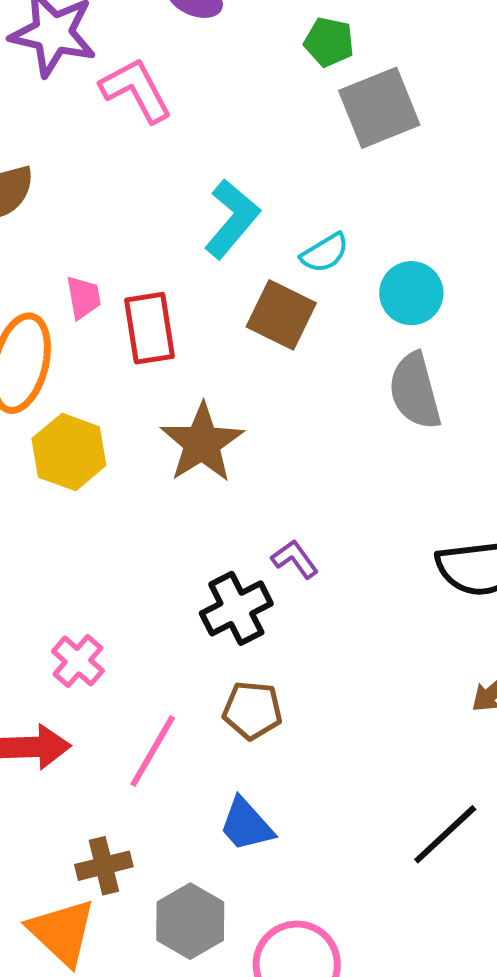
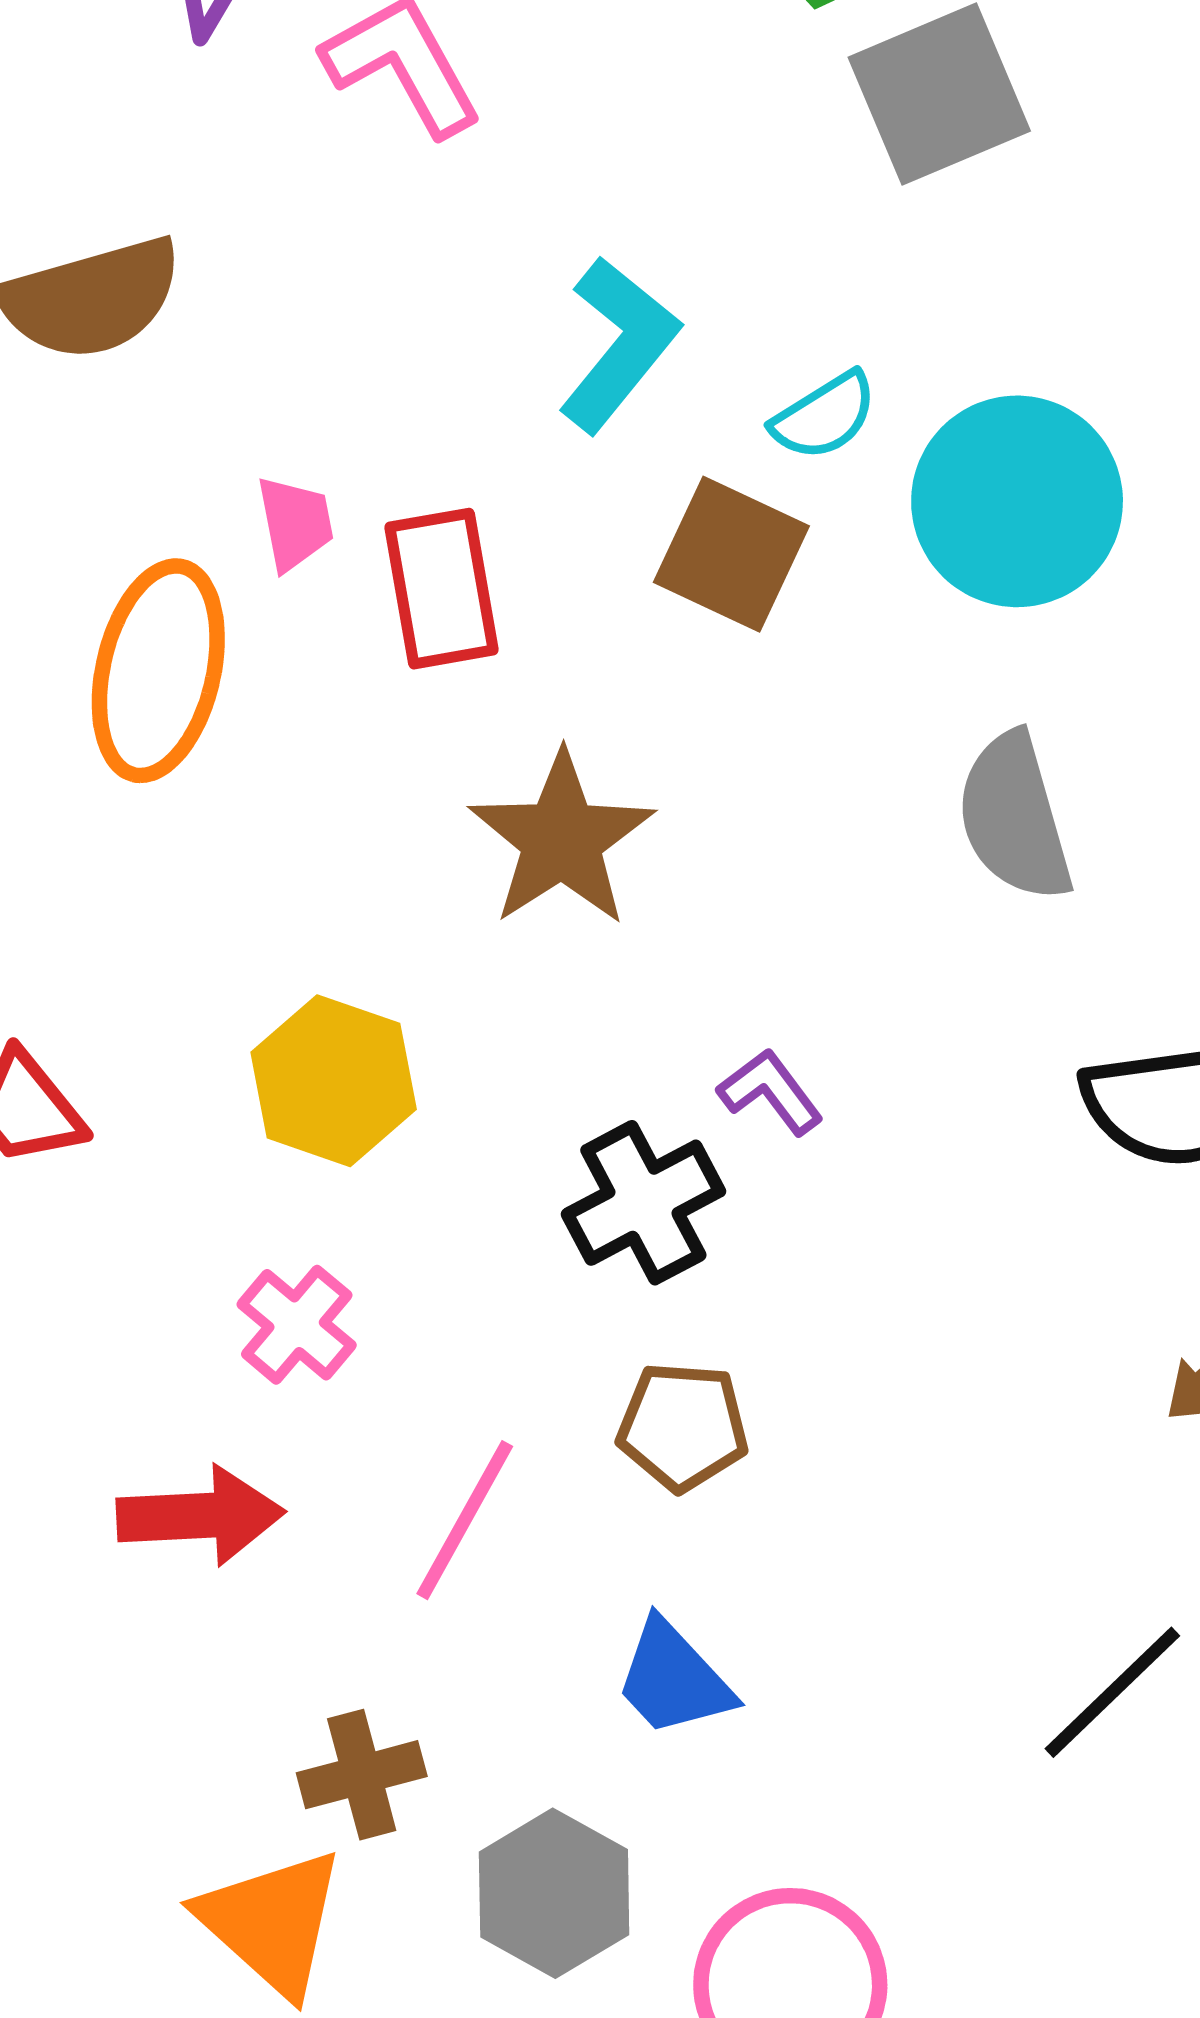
cyan circle: (411, 293) -> (1017, 501), size x1.5
gray semicircle: (415, 391) -> (1014, 817), moved
yellow hexagon: (69, 452) -> (334, 1081), moved

